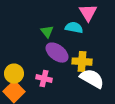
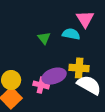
purple ellipse: (57, 53) -> (54, 76), moved, turned -55

